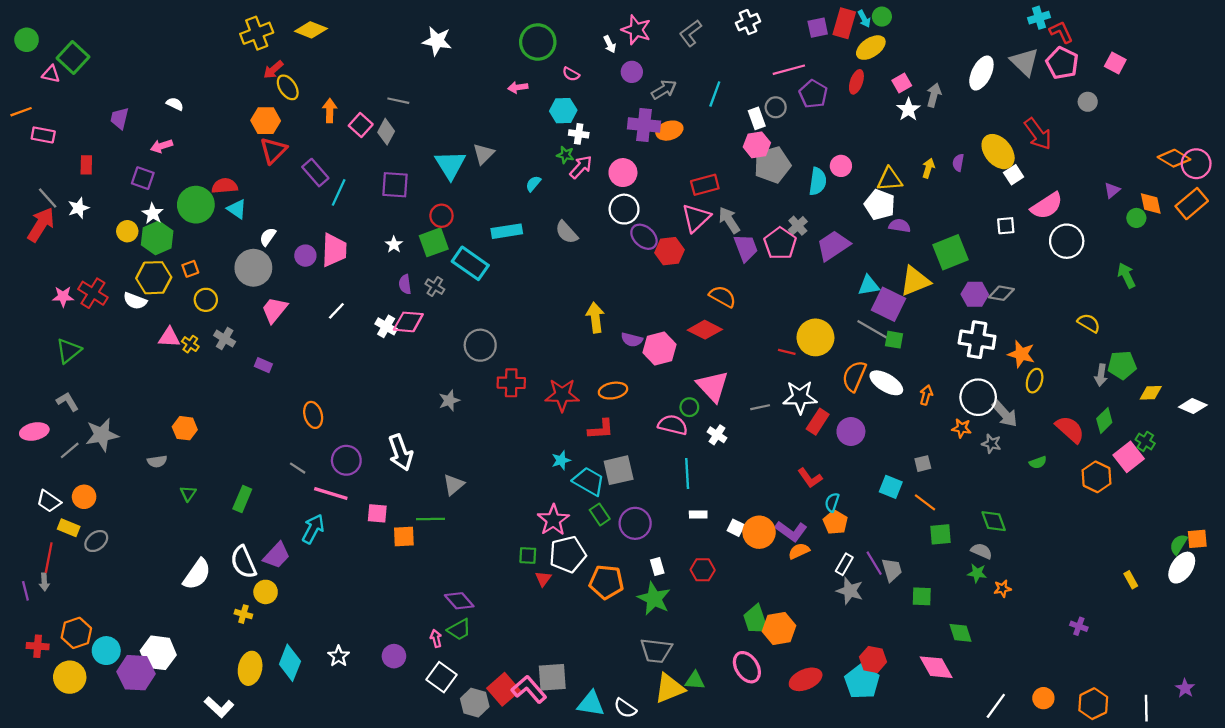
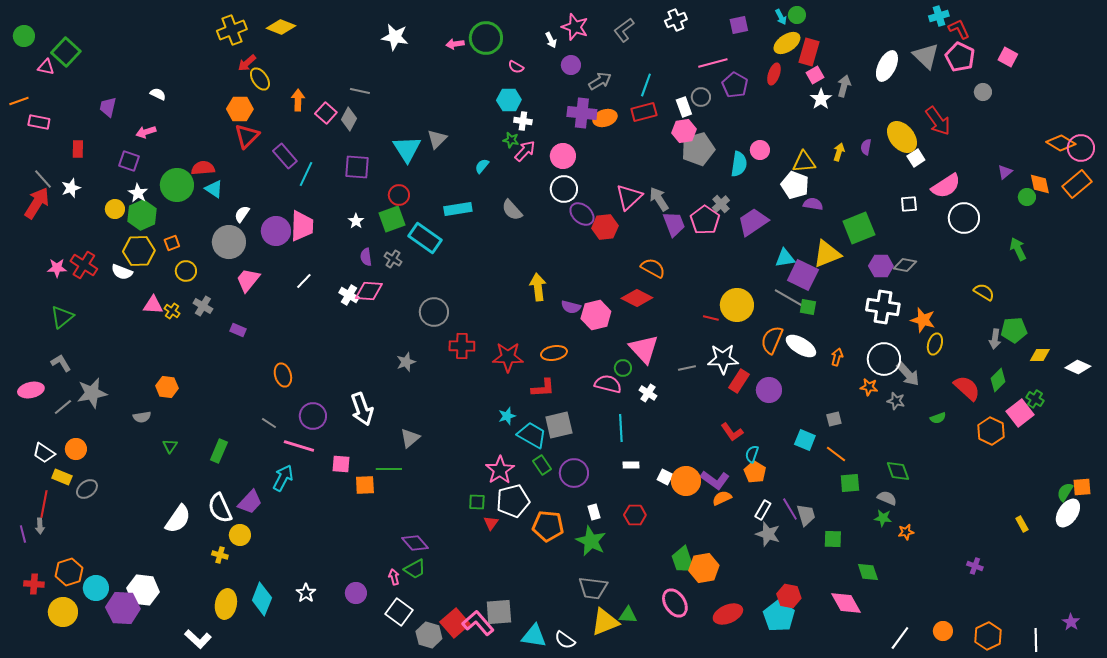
red rectangle: (844, 23) -> (809, 52), moved
pink arrow: (518, 87) -> (455, 44), moved
red rectangle: (705, 185) -> (644, 112), moved
purple circle: (305, 256) -> (276, 231), size x1.5

